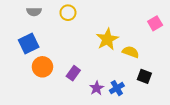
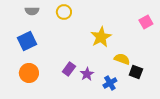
yellow semicircle: (131, 52) -> (122, 59), moved
orange circle: (42, 67) -> (29, 73), moved
purple star: (97, 88) -> (87, 74), moved

